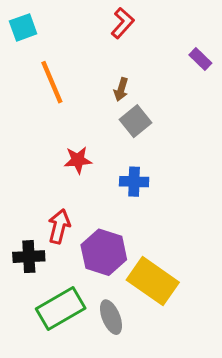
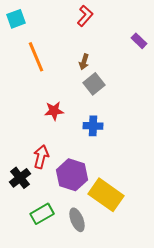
black cross: (29, 257) -> (20, 178), turned -35
green rectangle: (61, 308) -> (42, 214), size x0.7

